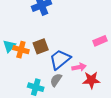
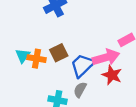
pink arrow: (79, 67) -> (106, 57), moved, size x1.6
red star: (91, 80) -> (112, 75), moved, turned 30

